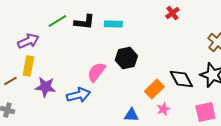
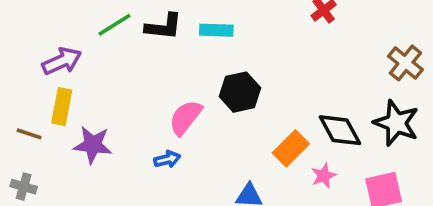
brown line: (10, 81) -> (29, 134), turned 48
blue arrow: (78, 95) -> (167, 159), moved, size x0.6
pink star: (163, 109) -> (324, 176), moved

